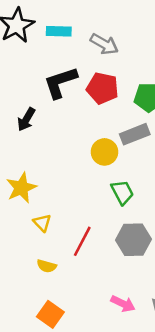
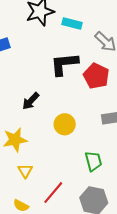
black arrow: (26, 119) -> (31, 101), moved
yellow circle: (104, 152) -> (65, 124), moved

